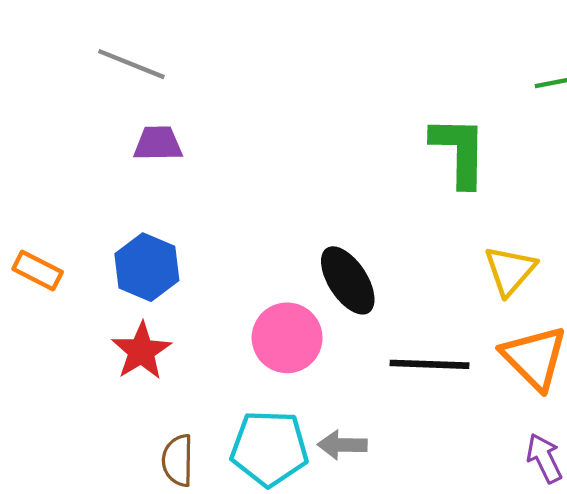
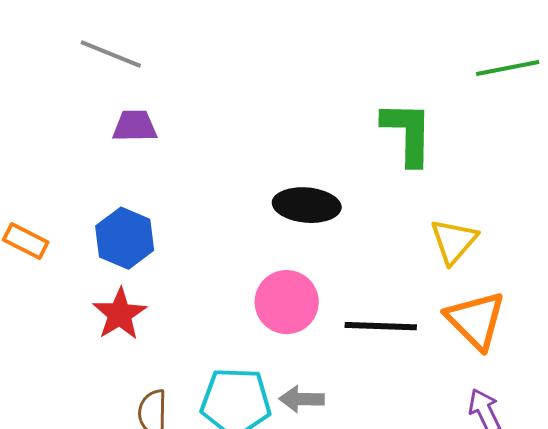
black ellipse: (348, 280) -> (307, 205), moved, turned -52
pink circle: (287, 338) -> (287, 302), moved

